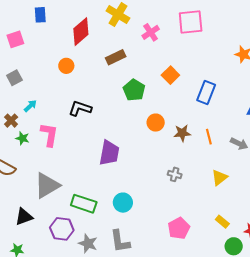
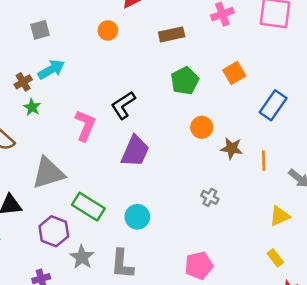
cyan arrow: (30, 106) -> (51, 69), size x1.5
black L-shape: (80, 108) -> (123, 105), moved, turned -65
pink L-shape: (49, 135) -> (85, 126), moved
yellow triangle: (219, 178) -> (280, 216), moved
yellow rectangle: (222, 222) -> (275, 258), moved

